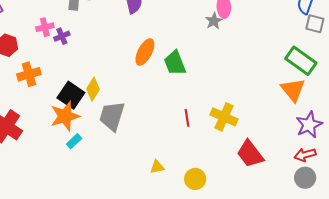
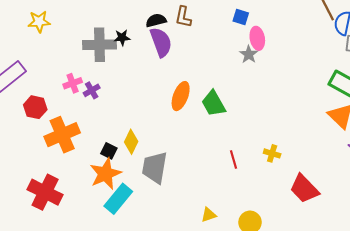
orange cross: (29, 74) -> (62, 135), size x1.4
black square: (71, 95) -> (109, 151), size x0.6
yellow cross: (224, 117) -> (272, 153), size x0.6
cyan rectangle: (74, 141) -> (118, 199), size x1.8

